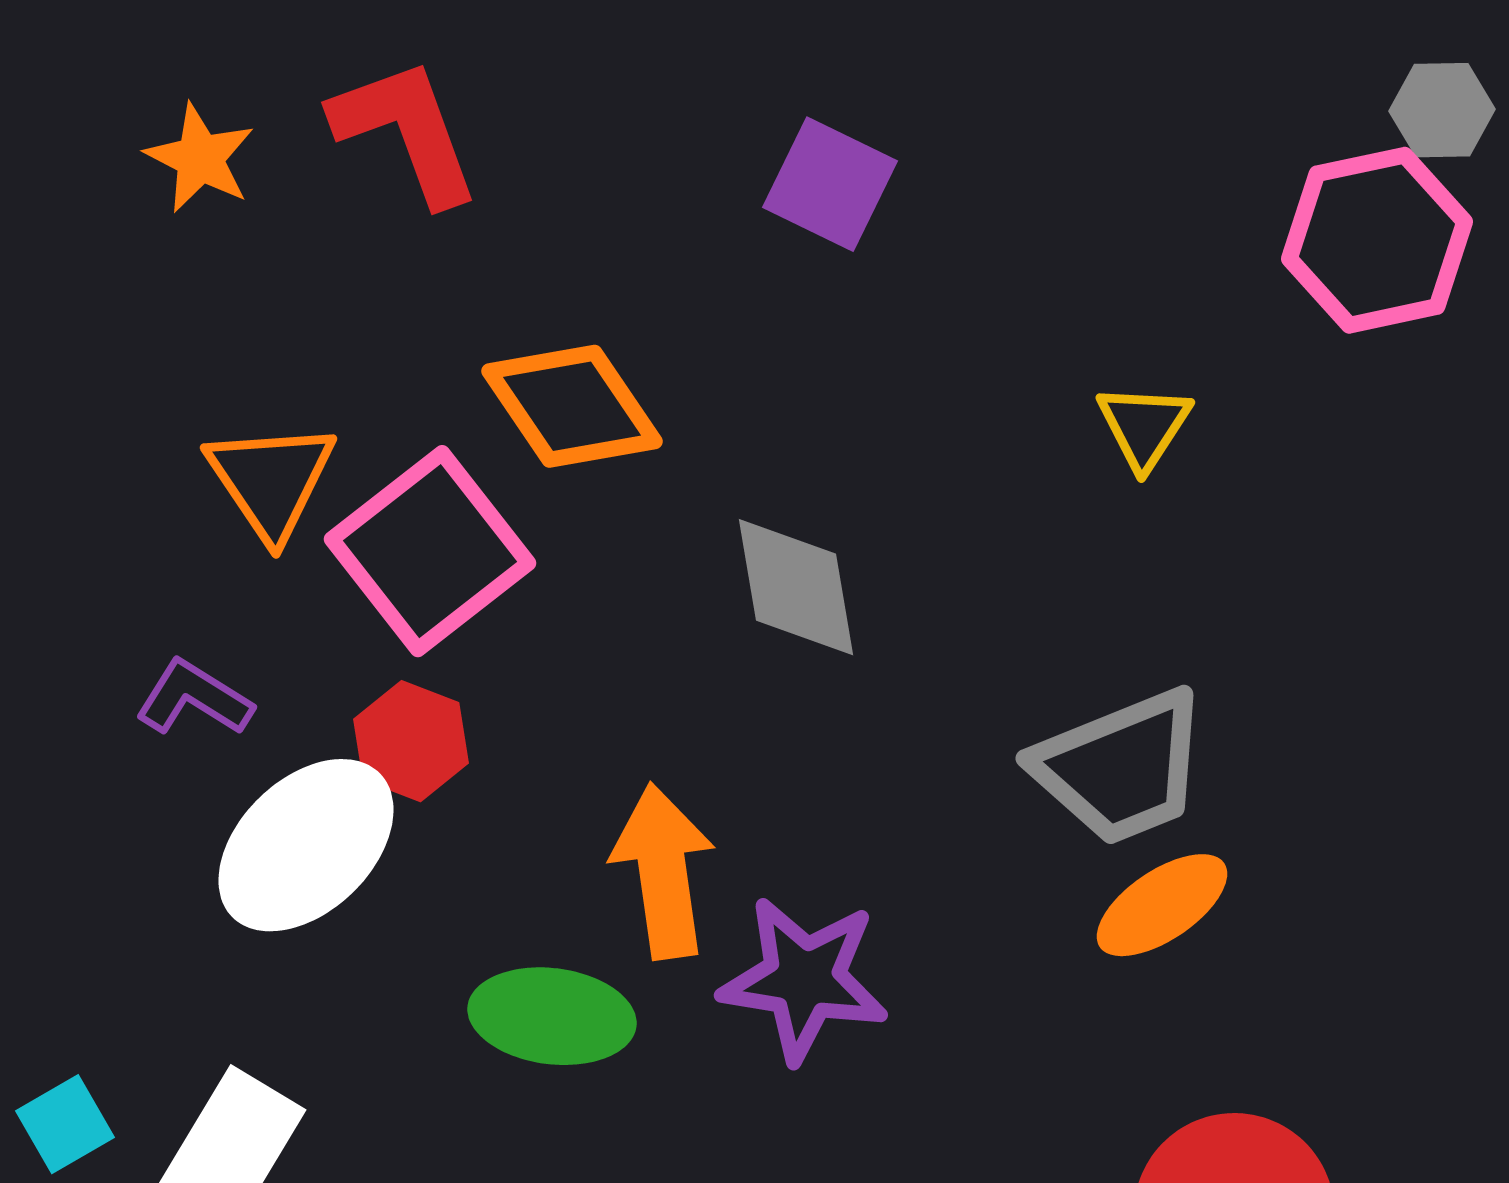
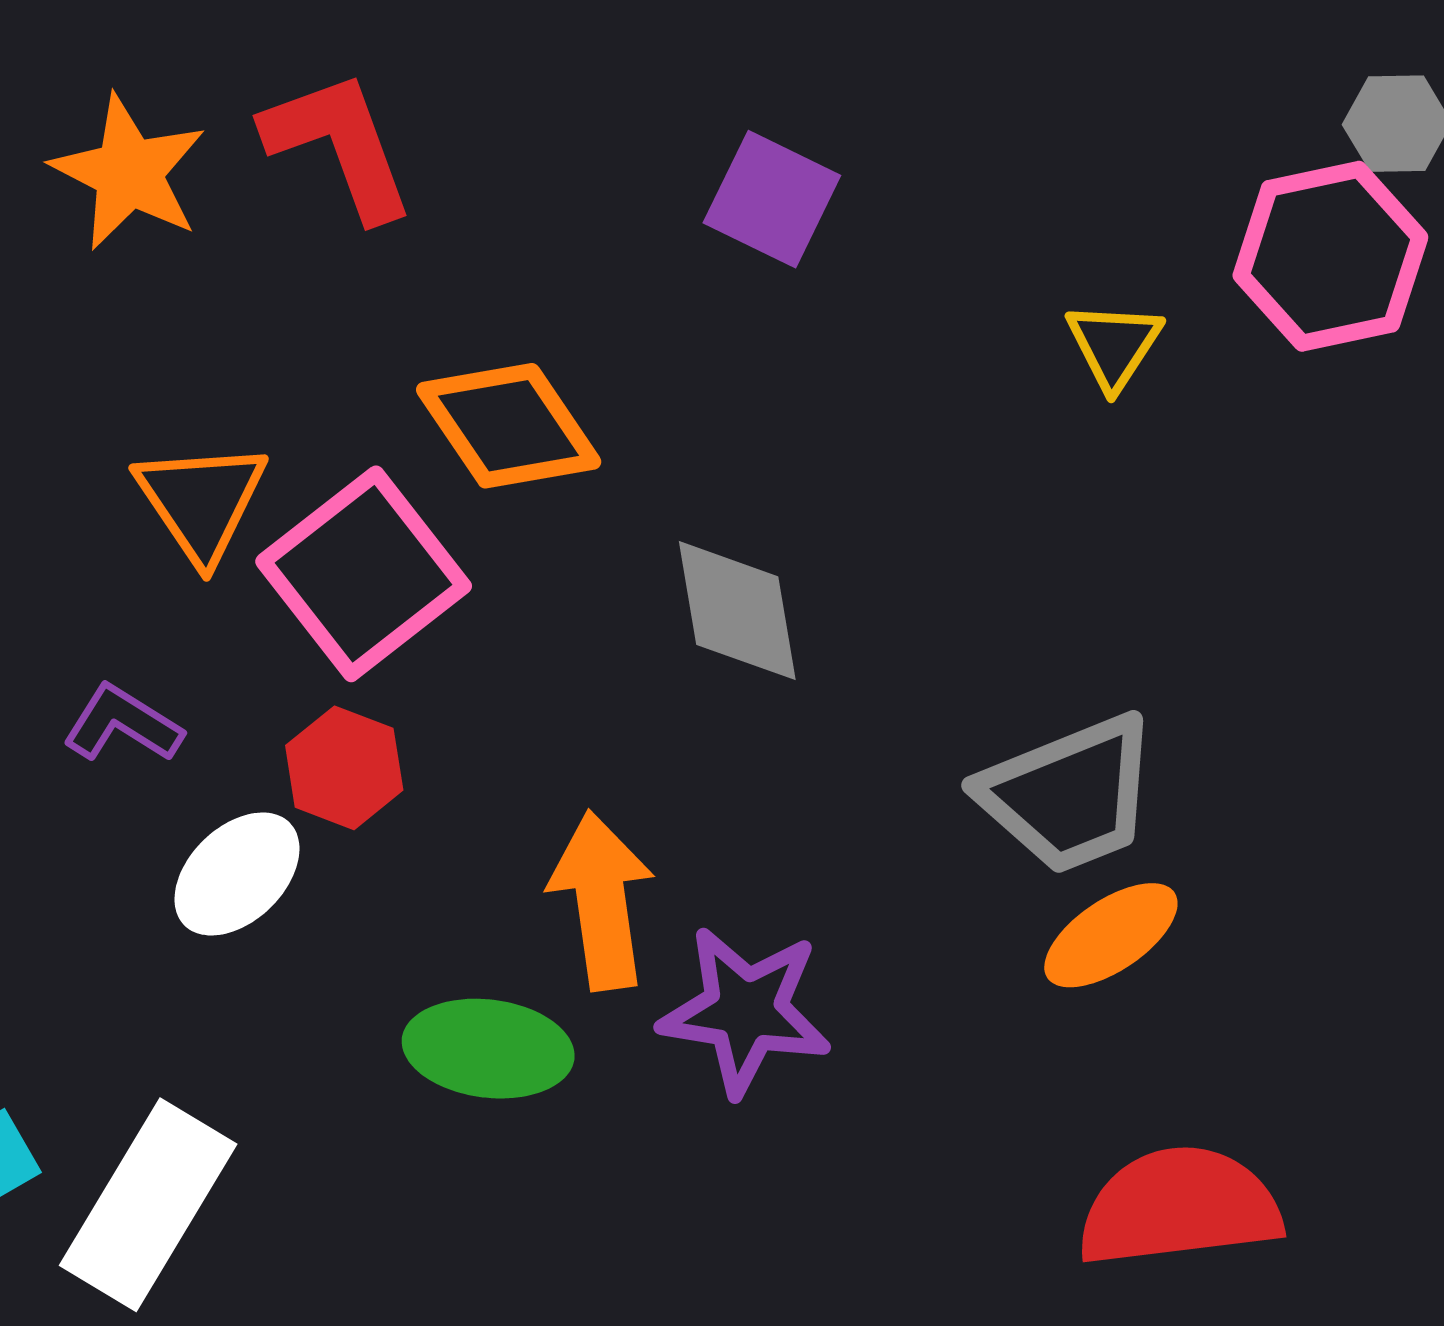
orange star: (200, 158) -> (129, 173), size x1.4
yellow triangle: (1144, 426) -> (1114, 345), moved
white ellipse: (306, 845) -> (237, 874), size x0.7

